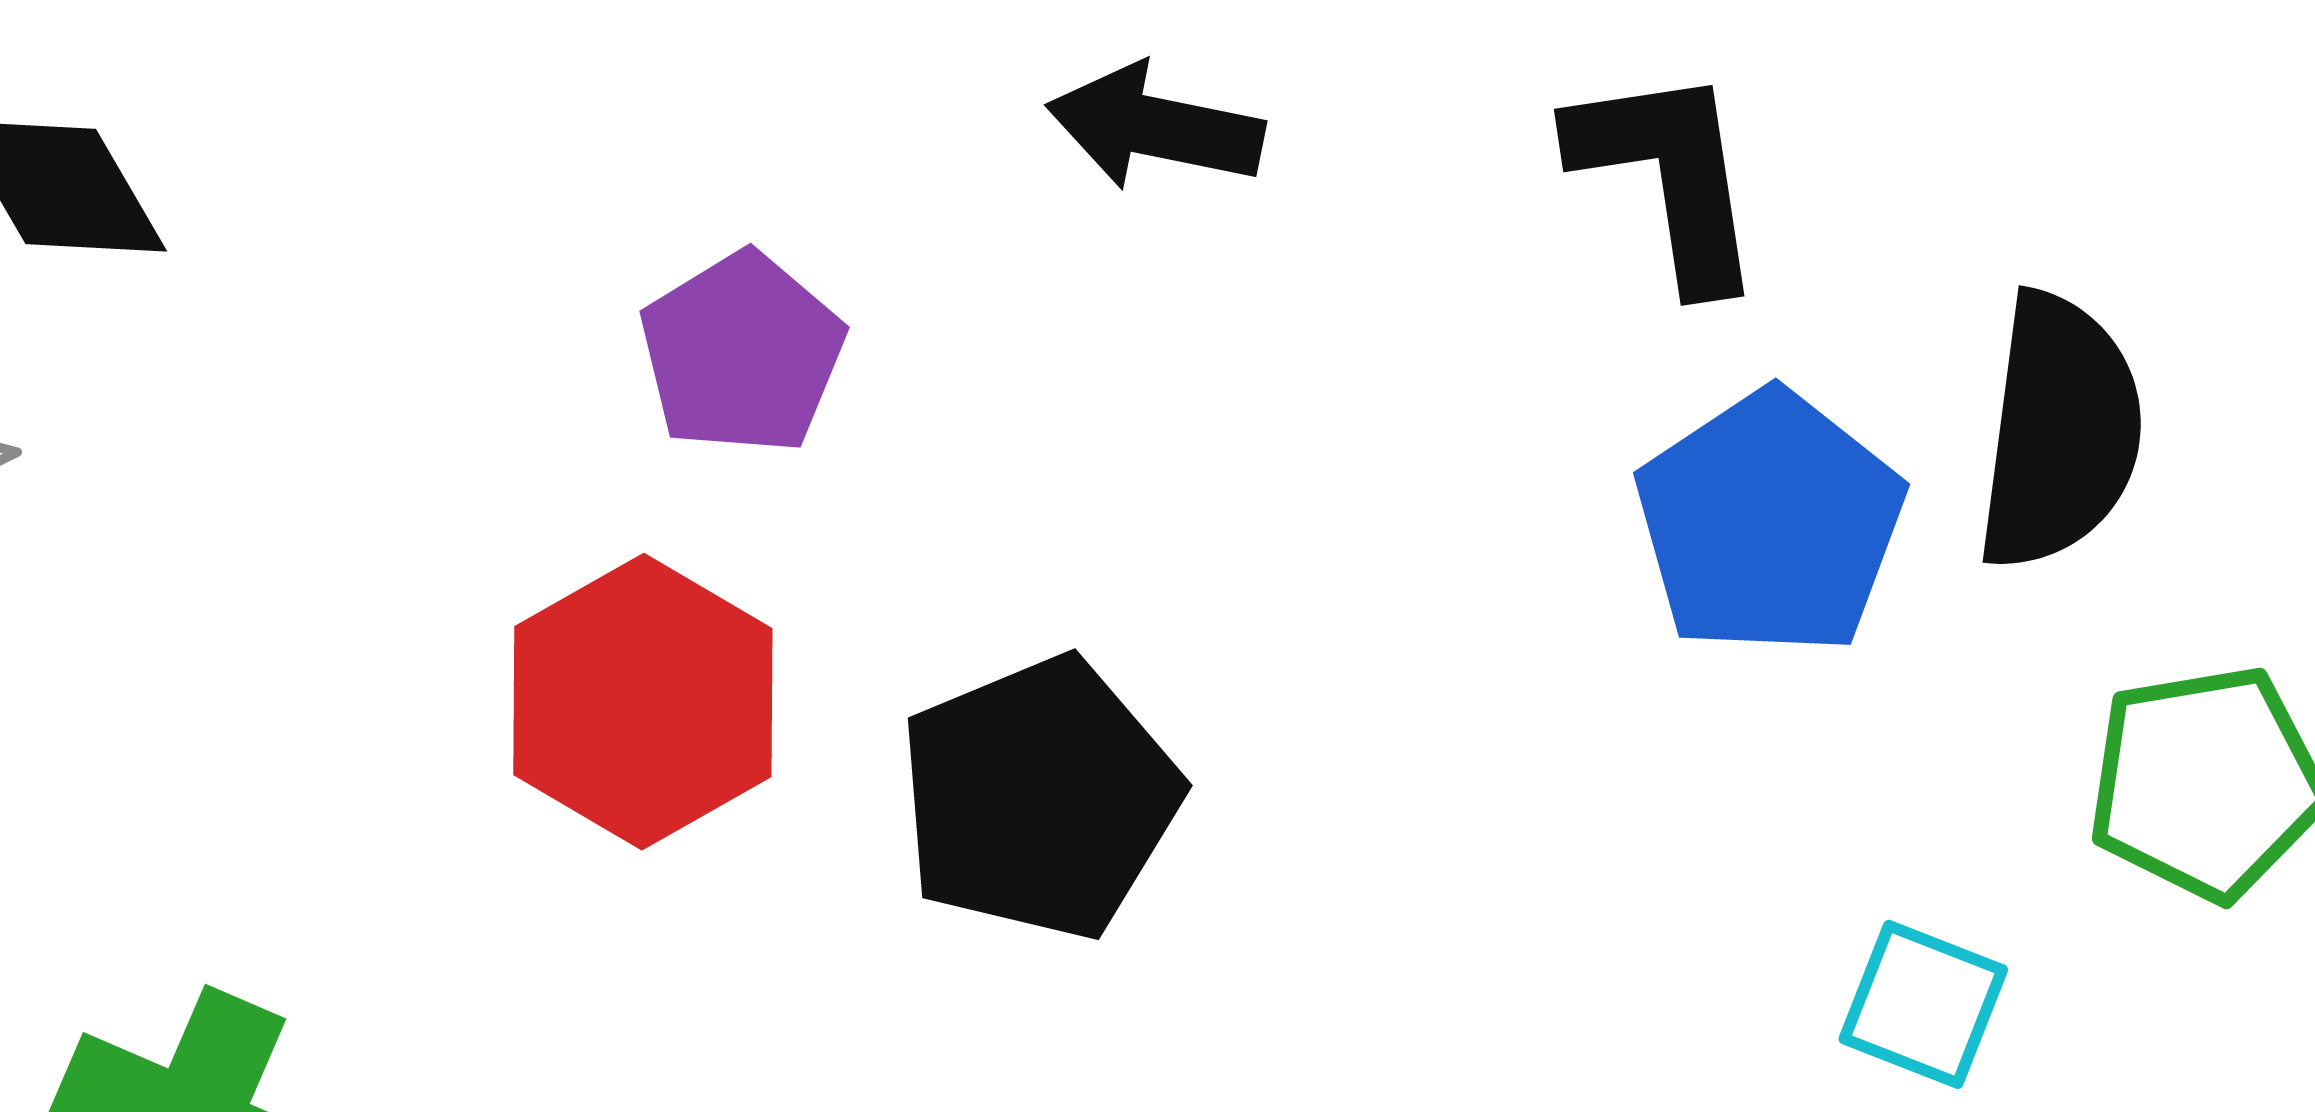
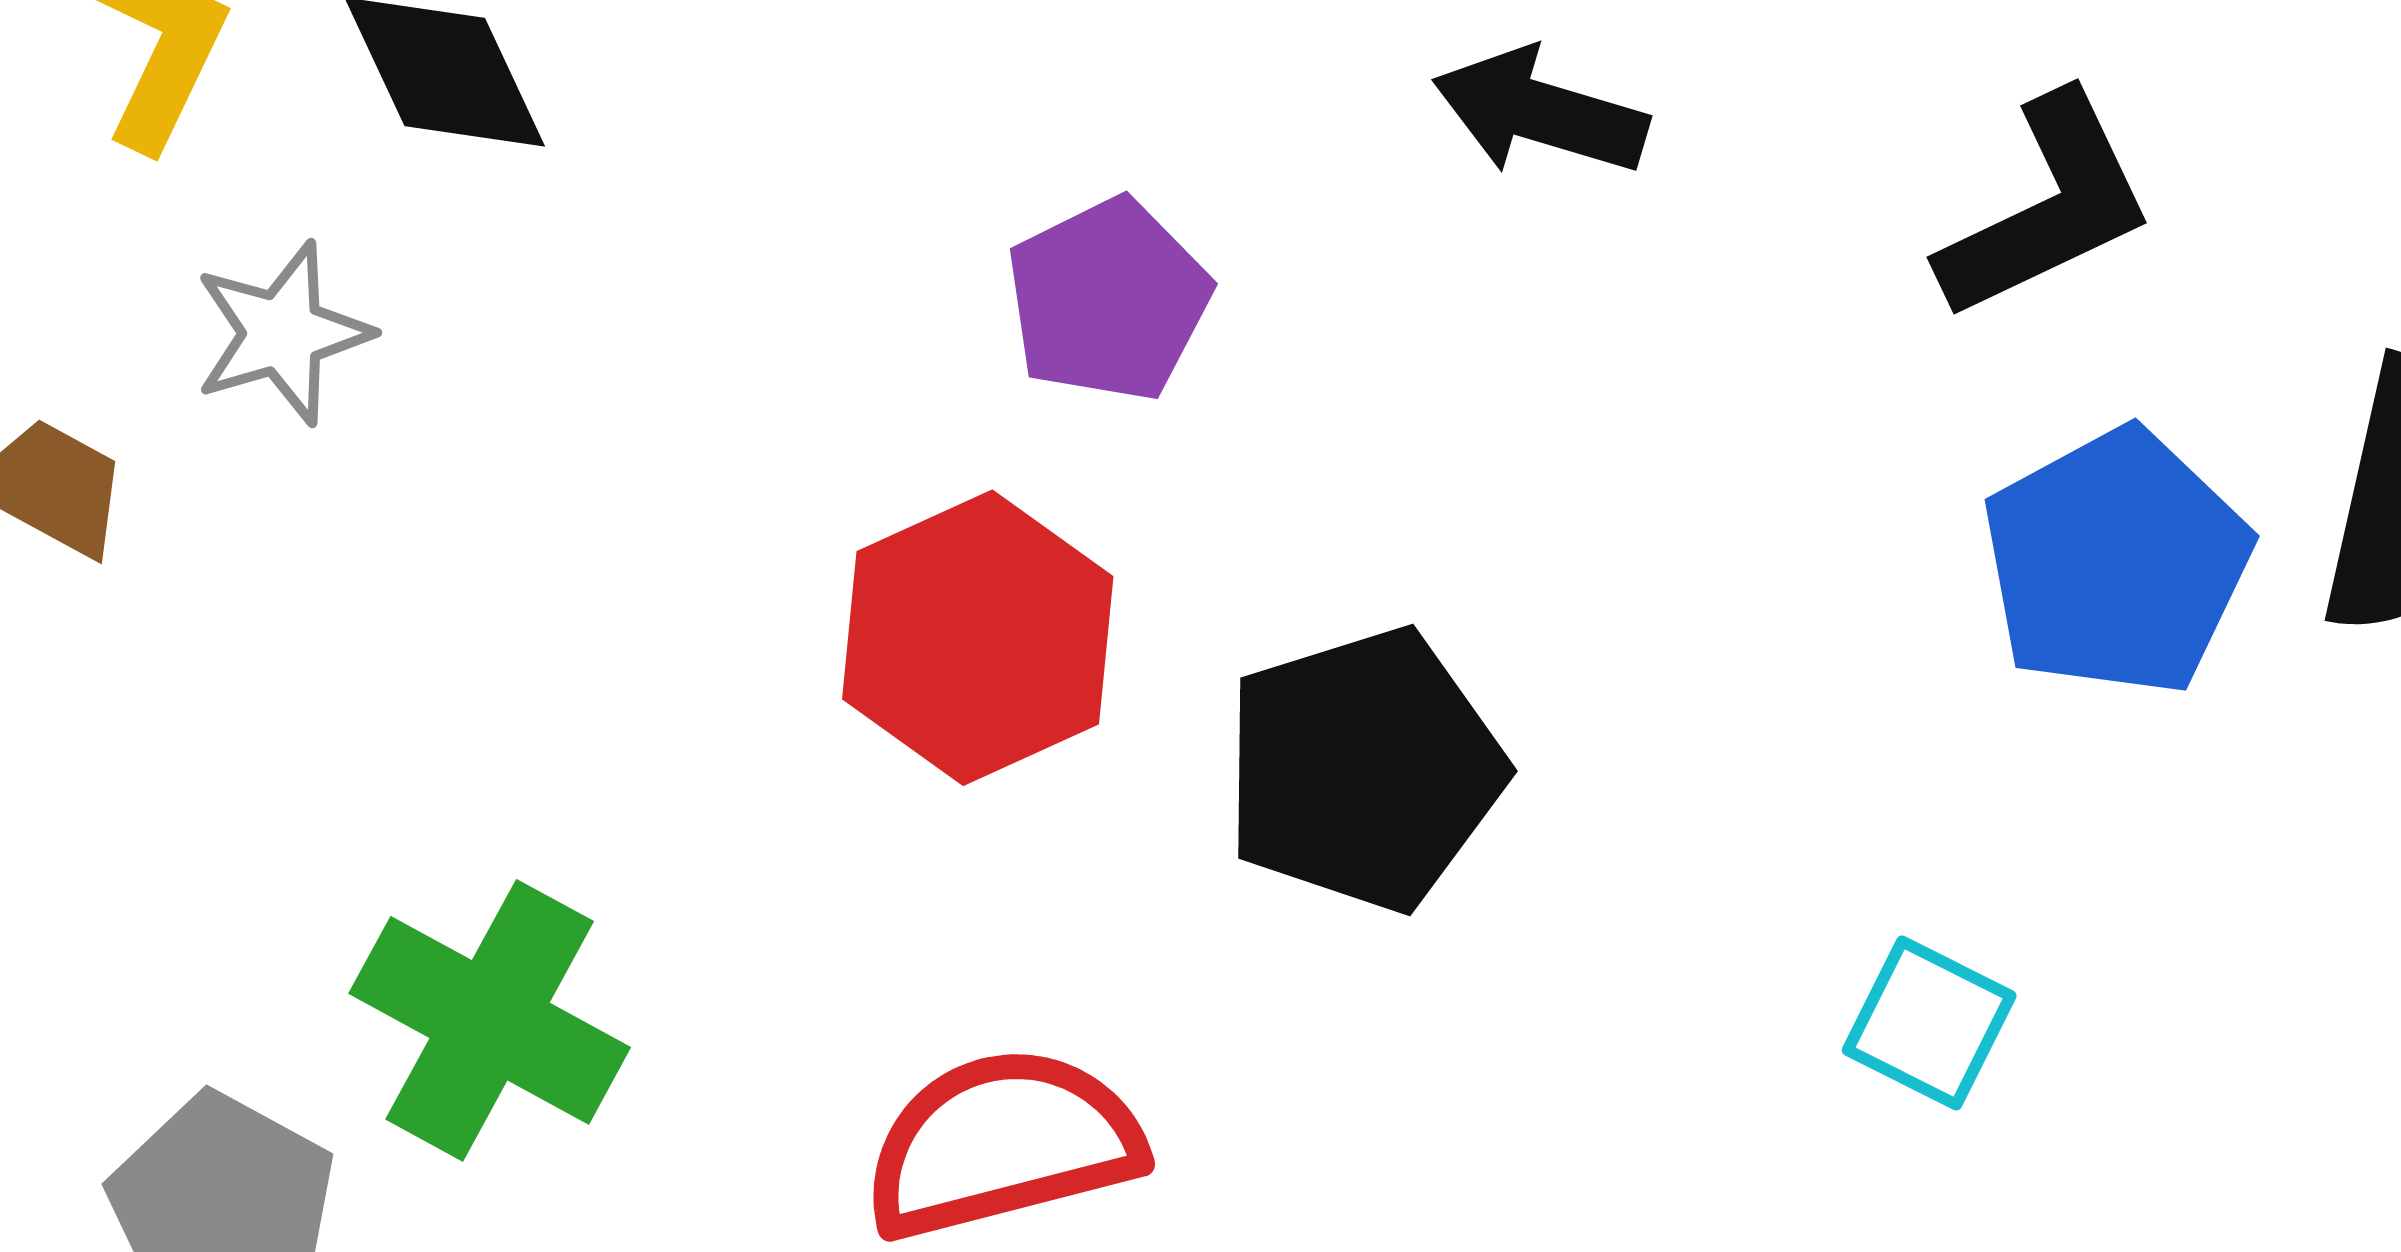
black L-shape: (1669, 176) -> (2047, 207), turned 68
cyan square: (1923, 1004) -> (1929, 1023), moved

